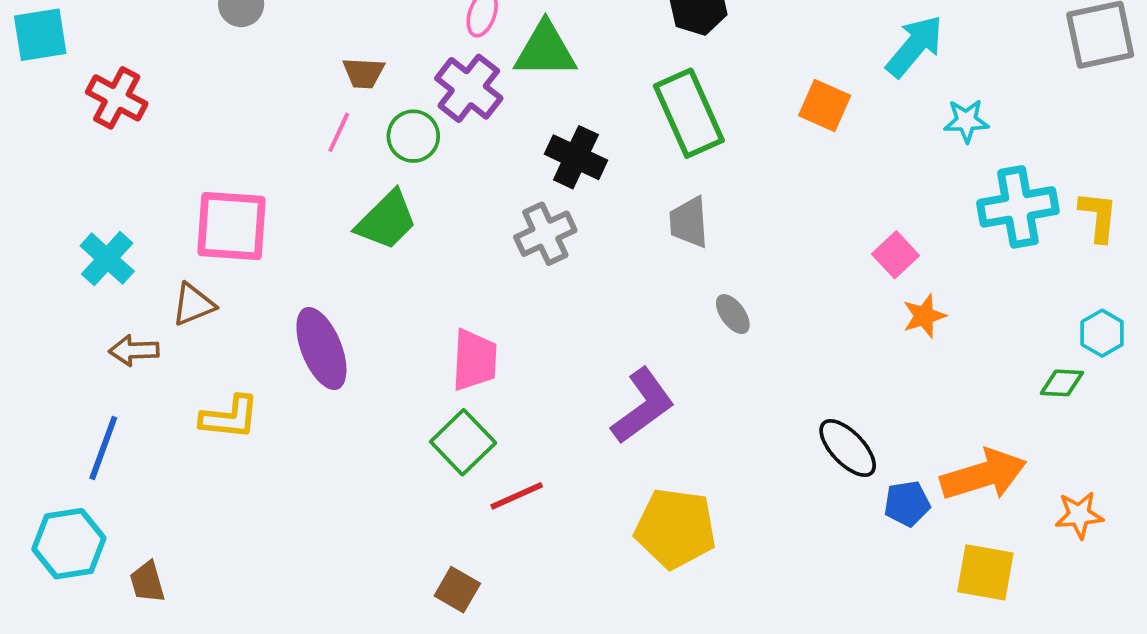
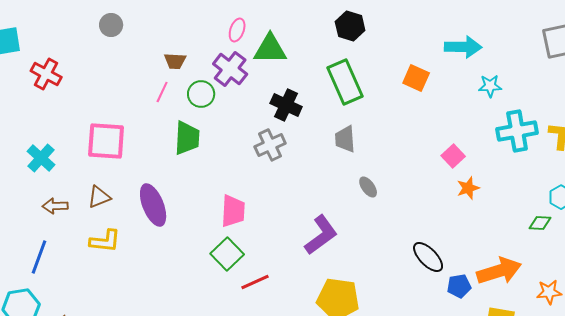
cyan arrow: (915, 46) -> (463, 47), turned 51
green trapezoid: (387, 220) -> (187, 138), turned -42
brown triangle: (193, 305) -> (99, 197), moved

